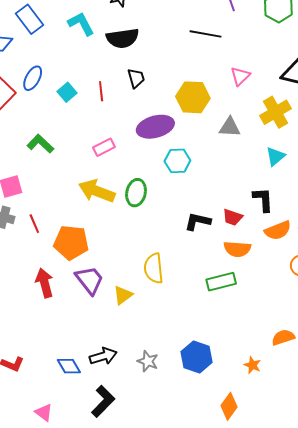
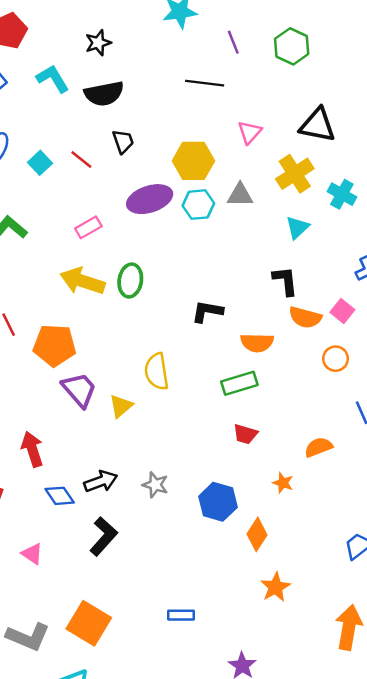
red line: (101, 91) -> (81, 159), turned -42
cyan hexagon: (177, 161) -> (198, 205), moved
red trapezoid: (233, 217) -> (245, 434), moved
orange semicircle: (278, 230) -> (305, 317), turned 40
red arrow: (45, 283) -> (32, 449), moved
blue hexagon: (197, 357) -> (218, 502), moved

